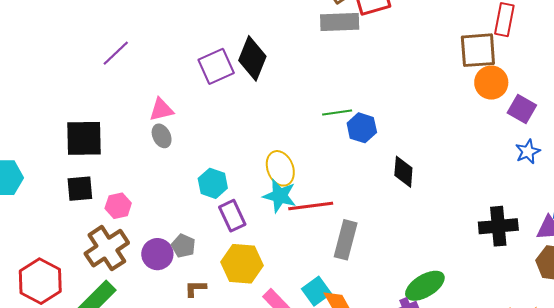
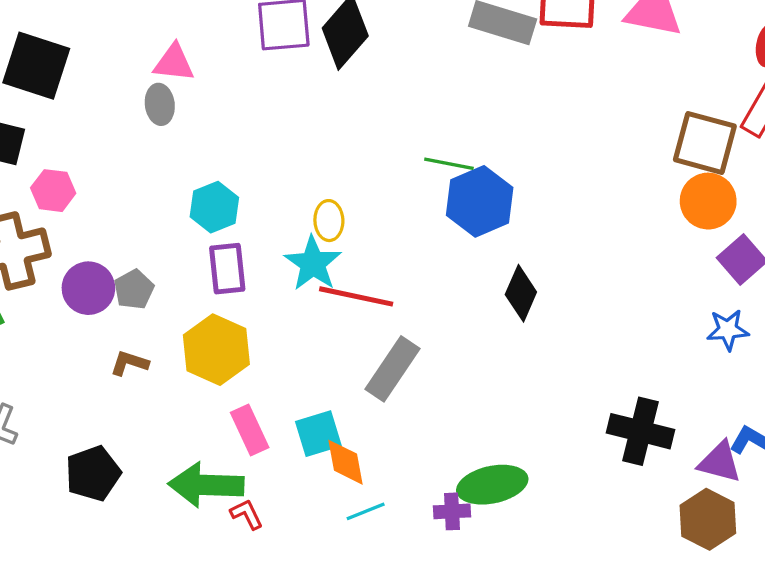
blue hexagon: (362, 128) -> (480, 201), size x1.4
yellow ellipse: (280, 168) -> (329, 221), size x0.7

